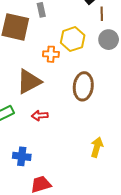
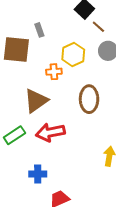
brown line: (102, 14) -> (98, 27), turned -40
red arrow: (40, 116) -> (50, 132), size x1.8

